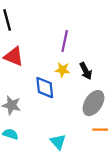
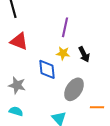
gray ellipse: (93, 103) -> (74, 89), moved

